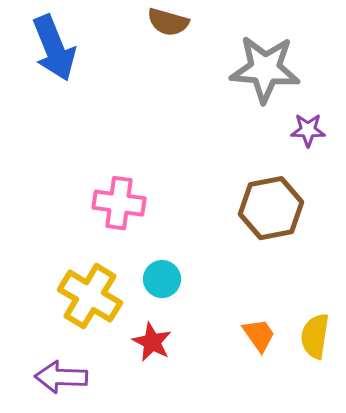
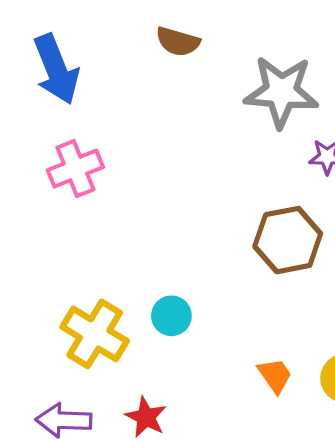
pink cross: (119, 203) -> (75, 169), moved, turned -30
red star: (152, 342) -> (146, 417), moved

